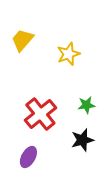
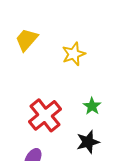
green star: (86, 105) -> (92, 106), turned -30

